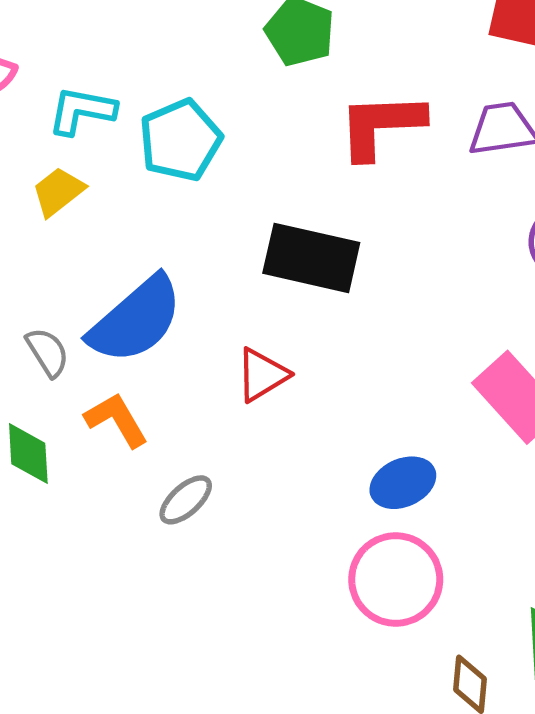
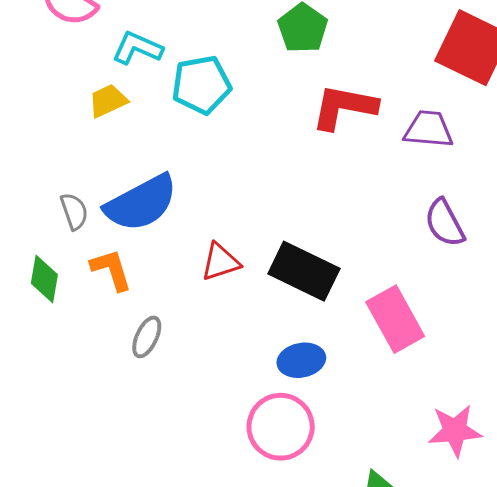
black rectangle: (311, 258) -> (304, 271), moved
gray ellipse: (186, 500) -> (147, 337), turned -36

